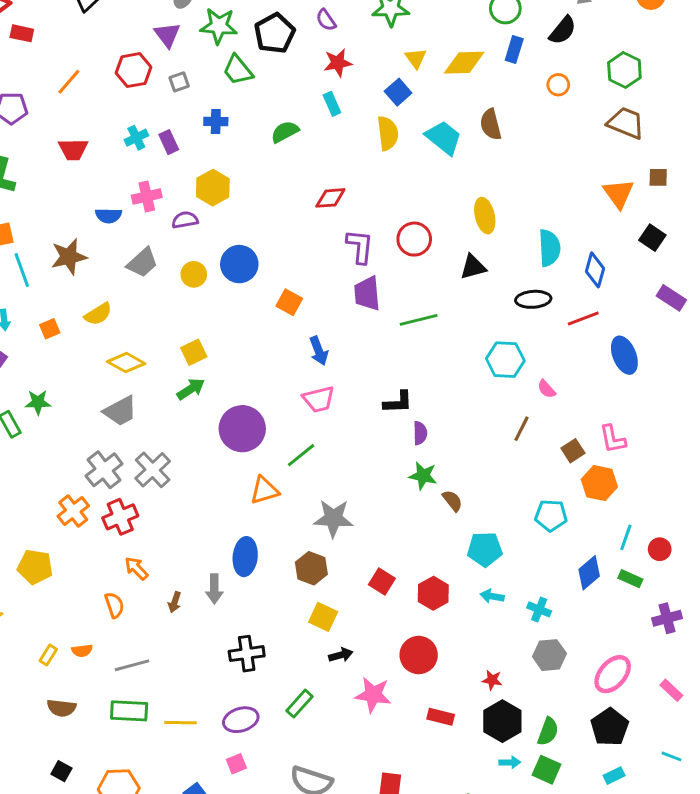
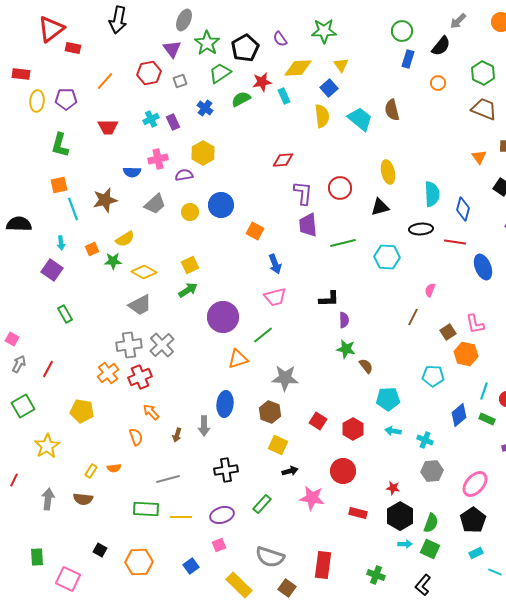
green star: (219, 26) -> (207, 43), turned 30
red star: (338, 63) -> (262, 82), moved
yellow diamond: (464, 63) -> (298, 68), moved
green trapezoid: (238, 70) -> (220, 73), turned 95
blue cross: (216, 121) -> (205, 108), turned 35
green semicircle: (285, 132) -> (241, 99), moved
orange triangle: (619, 194) -> (479, 157), size x0.7
red line: (583, 318) -> (455, 242), turned 30
cyan hexagon: (505, 360) -> (387, 257), moved
pink semicircle: (546, 389) -> (430, 290), turned 64
green star: (38, 402) -> (113, 261), moved
gray cross: (104, 470) -> (129, 345), turned 30
gray line: (132, 665) -> (168, 479), moved
brown semicircle: (61, 708) -> (83, 499), moved

